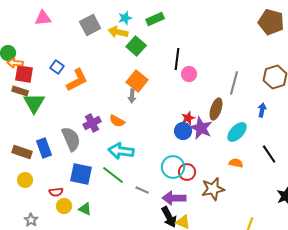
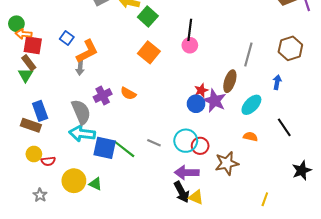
pink circle: (189, 74) -> (190, 45), moved
brown rectangle: (20, 91) -> (29, 63), turned 35
gray arrow: (132, 96) -> (80, 68), moved
green triangle: (34, 103) -> (26, 75), moved, size x0.7
blue rectangle: (44, 148) -> (40, 111), moved
cyan arrow: (121, 151) -> (82, 134), moved
blue square: (81, 174) -> (105, 148), moved
gray line: (142, 190) -> (154, 143), moved
red semicircle: (56, 192) -> (48, 161), moved
yellow circle: (64, 206) -> (74, 181), size x1.5

